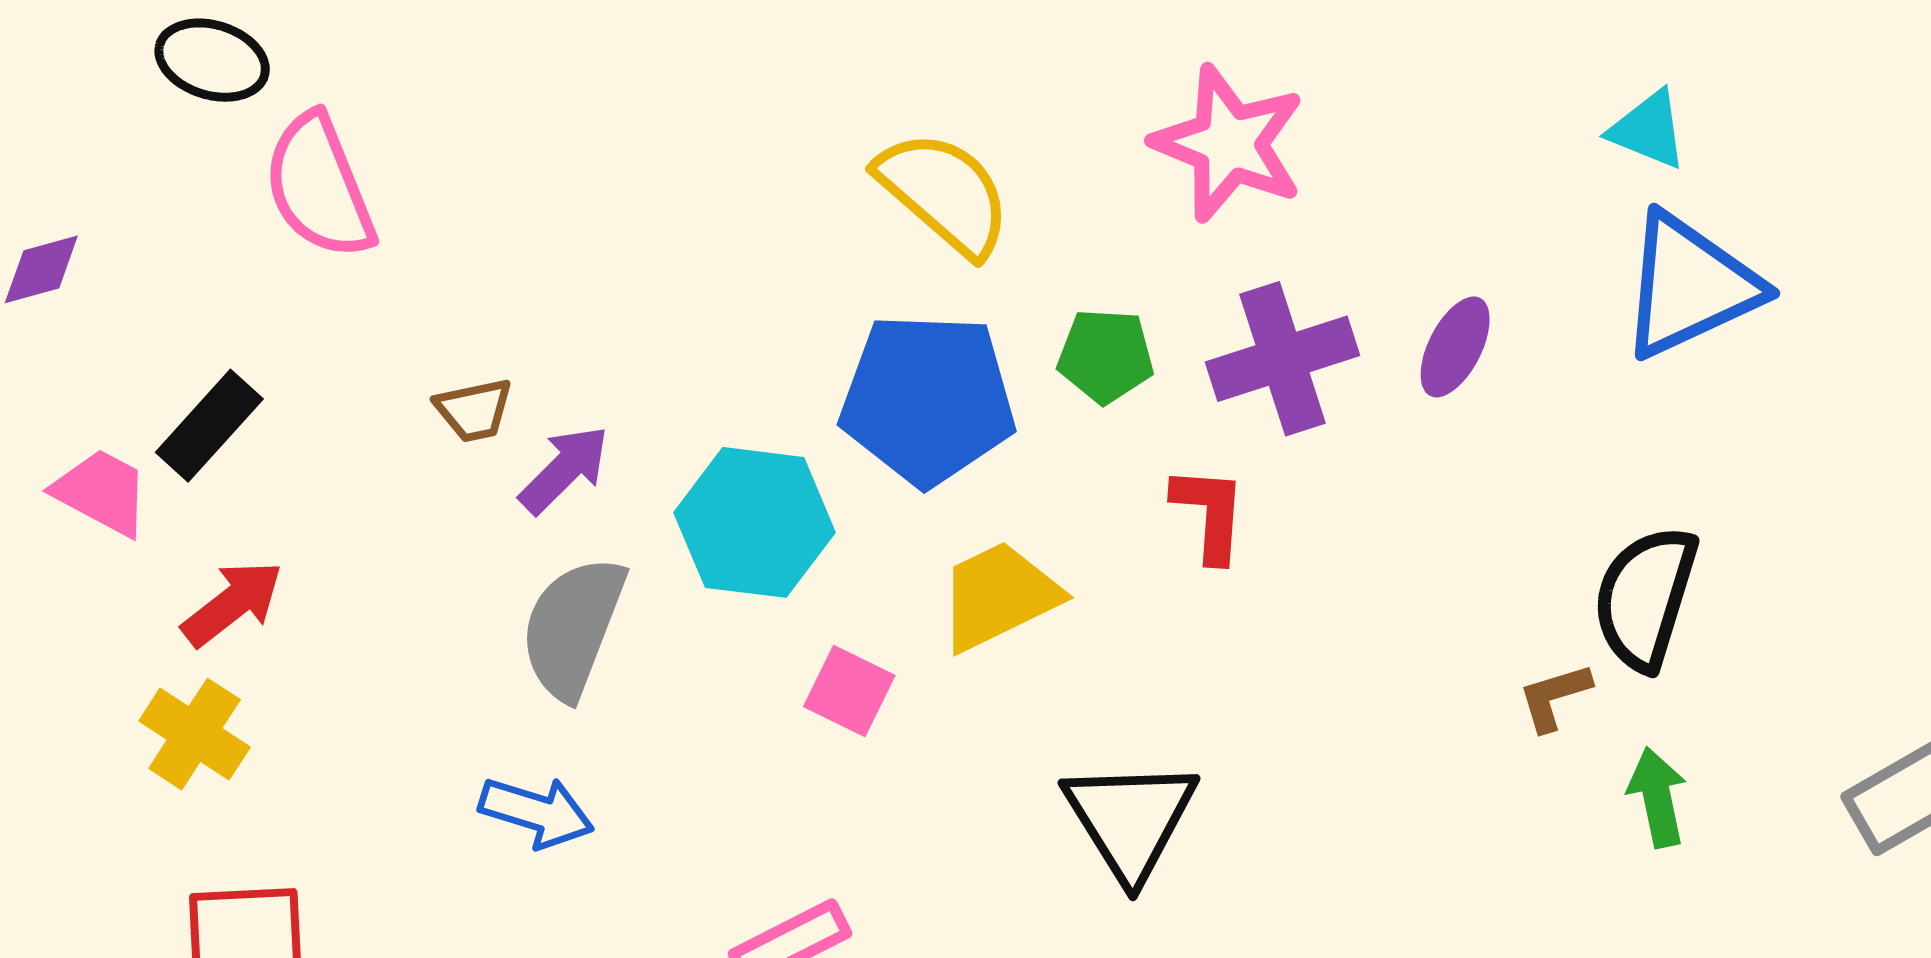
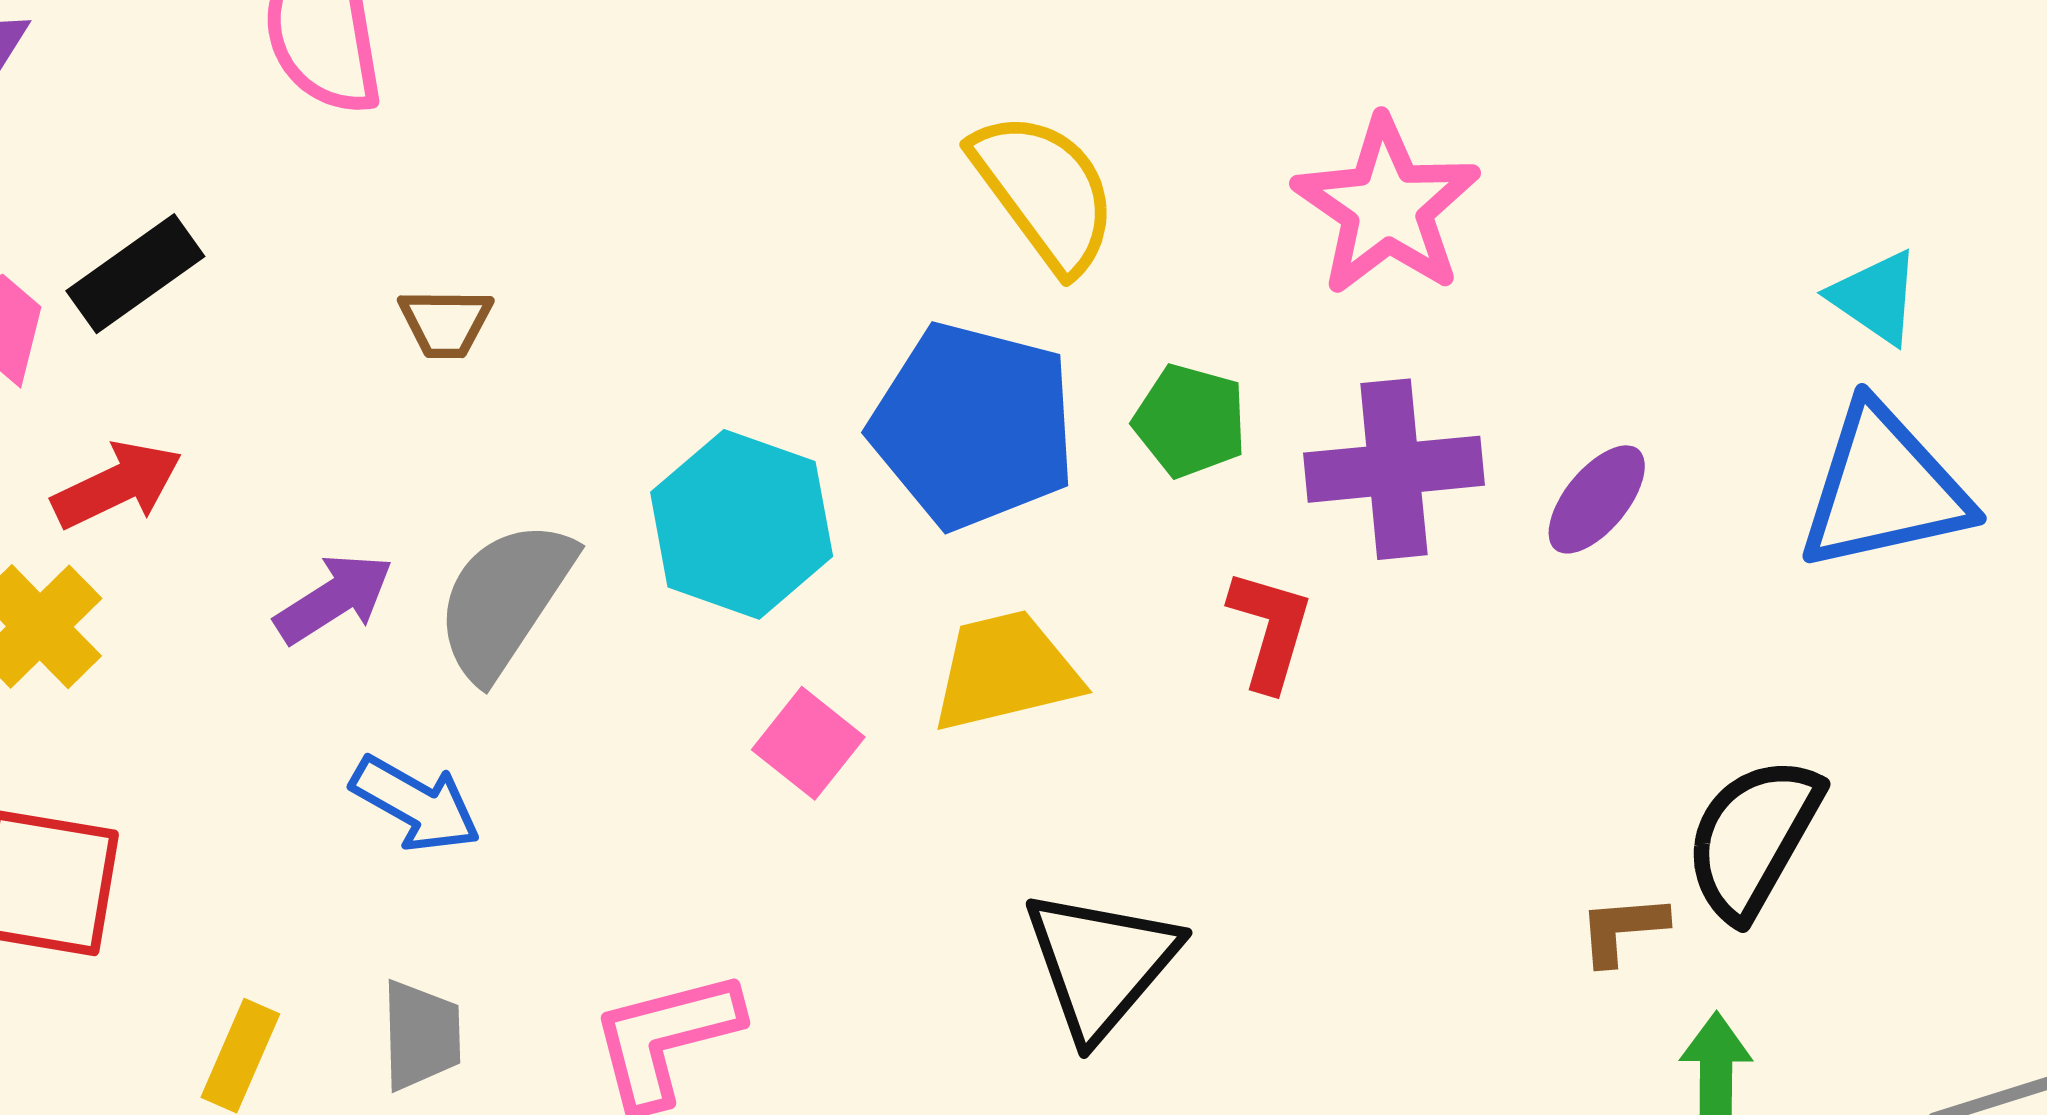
purple arrow: (564, 470) -> (334, 598), moved

